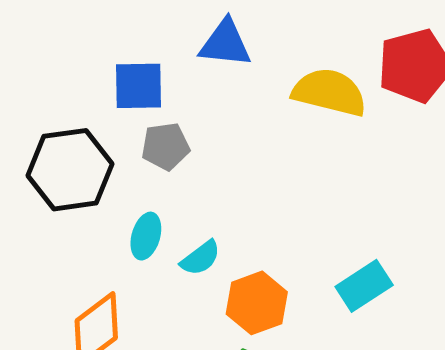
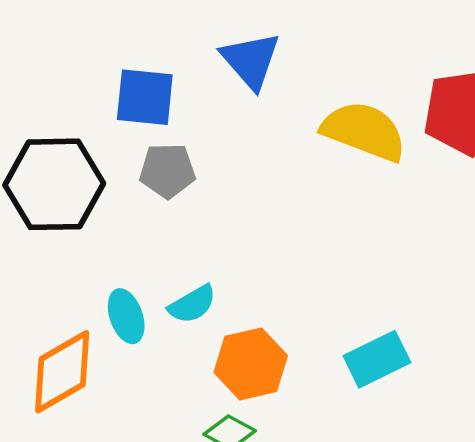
blue triangle: (225, 43) -> (251, 60), turned 36
cyan ellipse: (146, 236) -> (126, 316), moved, turned -42

